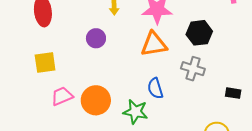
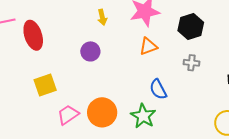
orange triangle: (154, 44) -> (148, 46), size x0.7
gray cross: (193, 69) -> (191, 63), size x0.7
green star: (135, 112) -> (143, 116), turned 30

